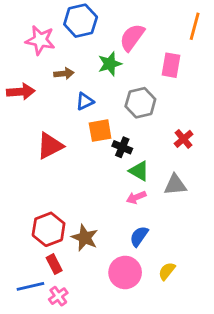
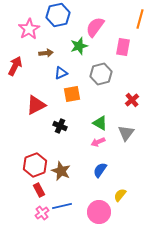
pink star: (40, 40) -> (29, 29), turned 30
red arrow: (21, 92) -> (15, 66), turned -60
black cross: (122, 147) -> (60, 126), moved
gray triangle: (175, 185) -> (126, 133), turned -48
pink circle: (125, 272) -> (99, 212), moved
blue line: (30, 286) -> (62, 206), moved

